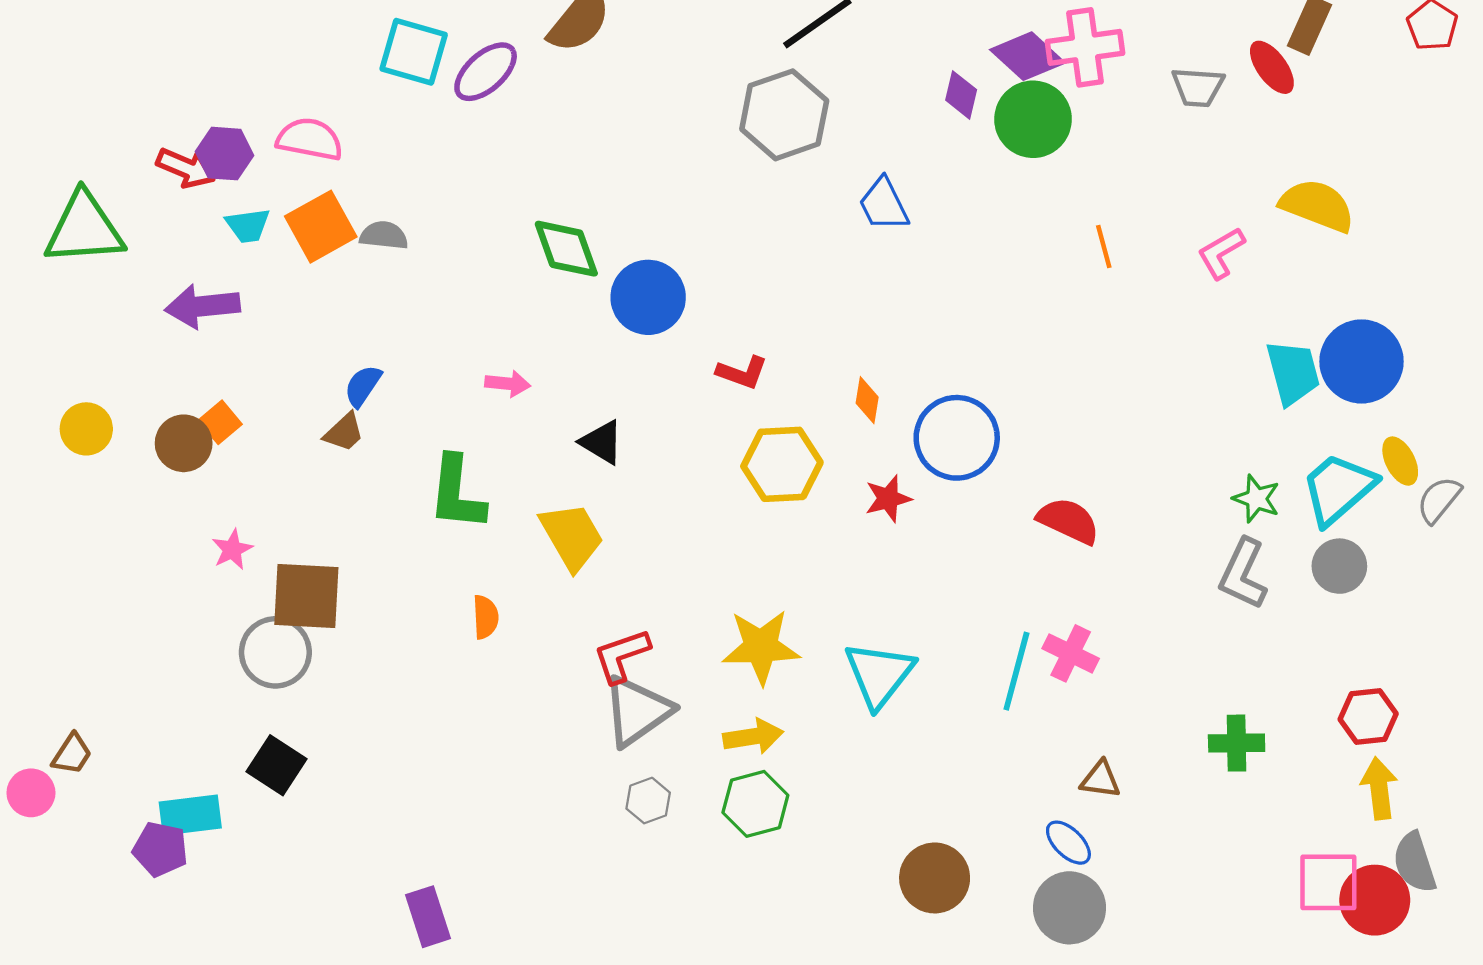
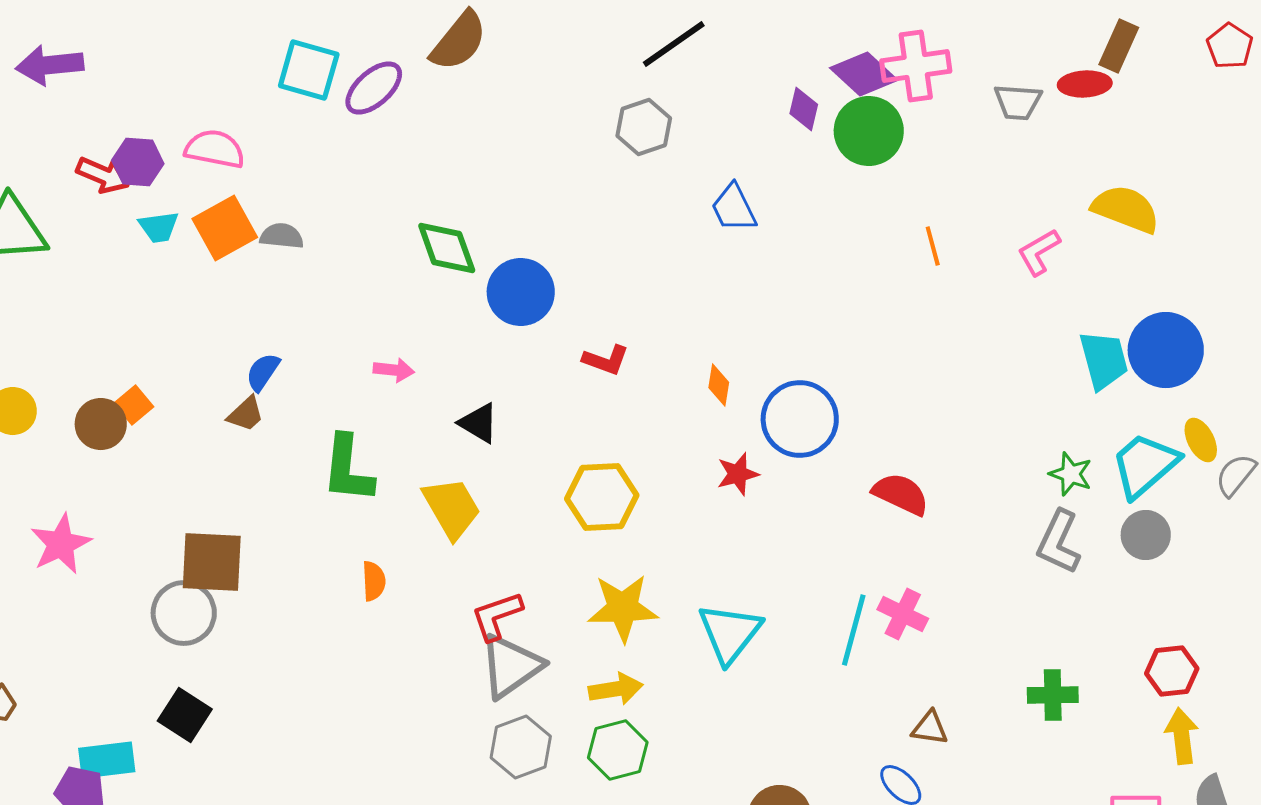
red ellipse: (1272, 67) -> (1085, 84), turned -57
gray hexagon: (784, 115) -> (644, 127), size x0.7
purple arrow: (202, 306) -> (50, 65), moved
yellow hexagon: (782, 464) -> (602, 497), moved
pink star: (232, 550) -> (61, 544), moved, size x1.6
gray hexagon: (648, 801) -> (521, 747), size x1.5

